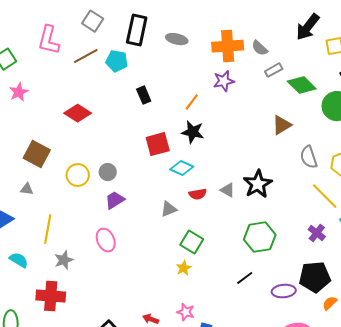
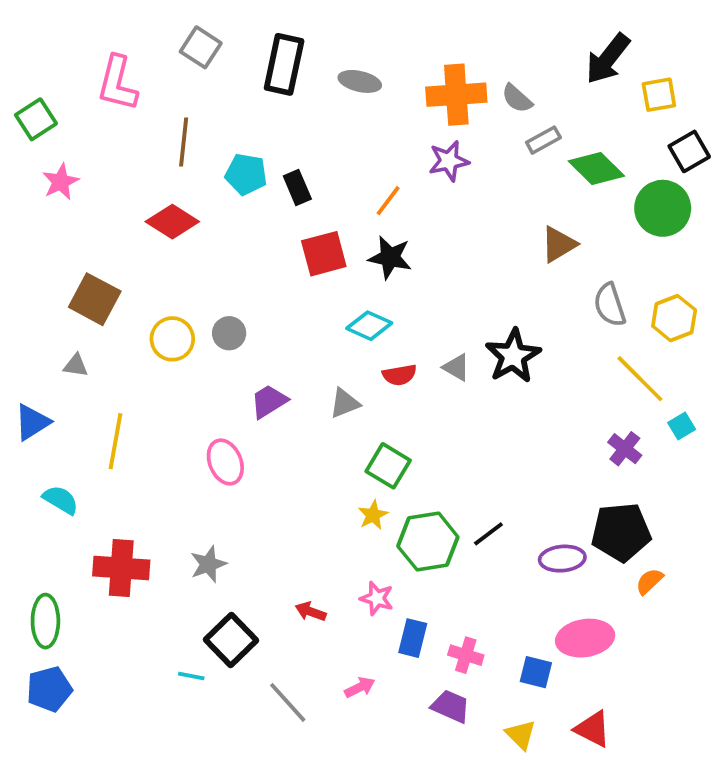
brown line: (86, 56) -> (184, 142), moved, turned -55
cyan pentagon: (117, 61) -> (246, 174), moved
red square: (158, 144) -> (324, 254), moved
purple trapezoid: (115, 200) -> (269, 401), moved
green hexagon: (260, 237) -> (428, 542), moved
gray star: (64, 260) -> (208, 564), moved

